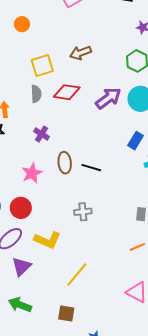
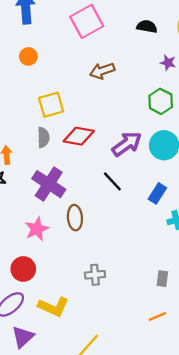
brown arrow: (80, 53) -> (102, 71), moved
purple cross: (42, 134) -> (49, 184), size x1.8
black line: (91, 168) -> (112, 181), moved, turned 30

